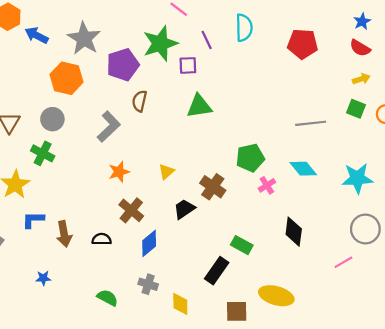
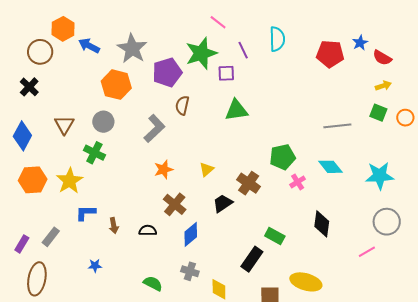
blue star: (362, 21) -> (360, 43), moved
brown arrow: (64, 234) -> (114, 226), size x0.7

